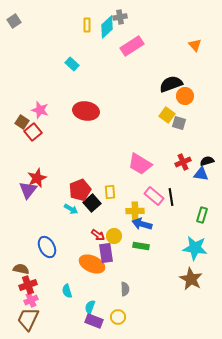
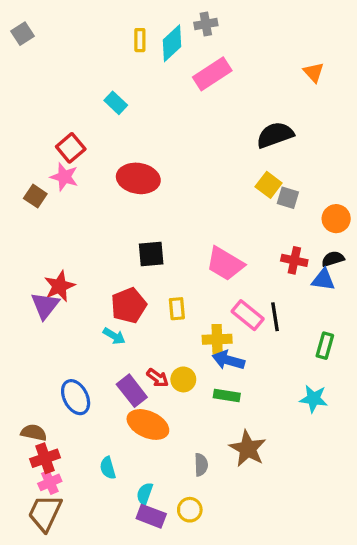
gray cross: (120, 17) -> (206, 24), moved
orange circle: (185, 96) -> (336, 219), moved
red square: (33, 132) -> (71, 148), moved
red cross: (183, 162) -> (294, 260), turned 35
black square: (92, 203) -> (151, 254), moved, turned 36
cyan star: (195, 248) -> (314, 399), size x0.7
purple rectangle: (106, 253) -> (132, 391), moved, turned -30
brown star: (191, 279) -> (248, 449), moved

